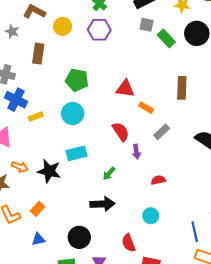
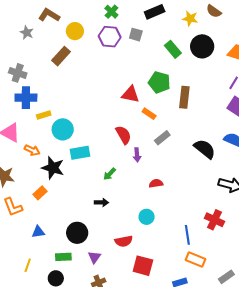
gray square: (146, 25) -> (136, 35), moved
brown rectangle: (38, 54) -> (61, 56), moved, turned 30
green pentagon: (77, 80) -> (159, 82), moved
blue cross: (16, 100) -> (26, 98), turned -30
cyan circle: (73, 114) -> (63, 129), moved
orange arrow: (20, 167) -> (32, 150), moved
black arrow: (103, 204) -> (101, 202), size x0.6
orange rectangle: (37, 209) -> (40, 193), moved
red semicircle: (129, 243) -> (124, 241), turned -84

